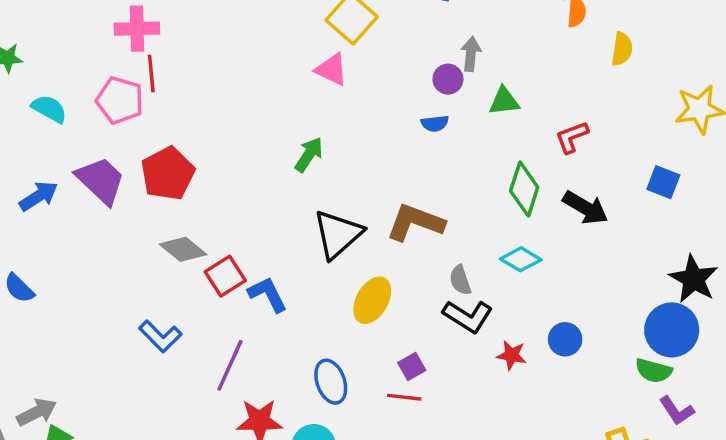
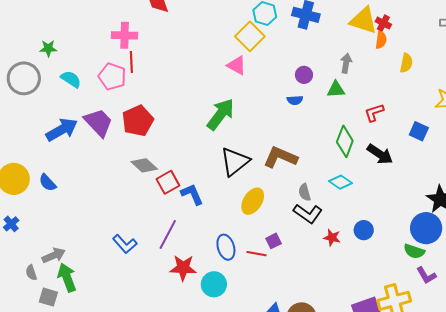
gray arrow: (471, 54) -> (346, 63), moved
green arrow: (309, 155) -> (221, 114), size x1.6
blue square: (663, 182) -> (419, 131), moved
blue arrow: (39, 196) -> (62, 130), size x1.4
blue L-shape: (160, 336) -> (125, 244), moved
red line: (404, 397) -> (256, 254), moved

